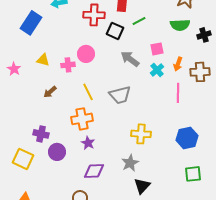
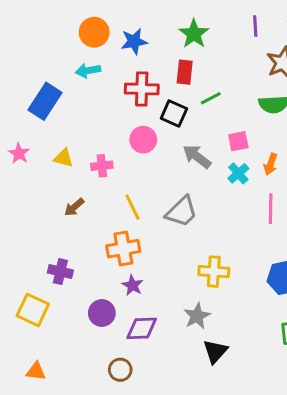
pink circle: (86, 54) -> (143, 140), moved
pink star: (14, 69) -> (19, 153), moved
gray trapezoid: (120, 95) -> (182, 212), turned -30
purple circle: (57, 152) -> (102, 313), moved

